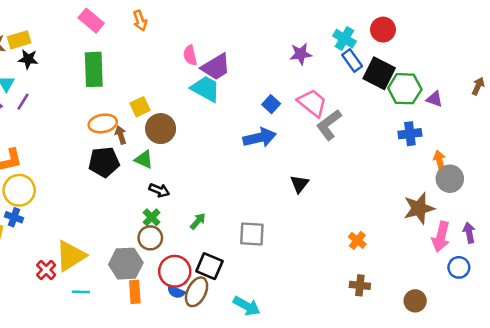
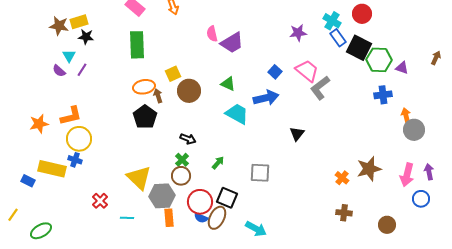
cyan trapezoid: (206, 89) -> (237, 114), moved
green triangle: (144, 159) -> (228, 84), moved
black pentagon: (104, 162) -> (145, 117), turned -30
brown star: (419, 208) -> (369, 169), moved
yellow triangle: (71, 256) -> (139, 178), moved, turned -44

